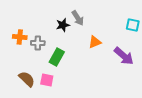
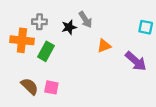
orange cross: (20, 37) -> (22, 40), size x1.5
gray cross: (38, 43) -> (39, 22), moved
green rectangle: (57, 57) -> (46, 51), moved

